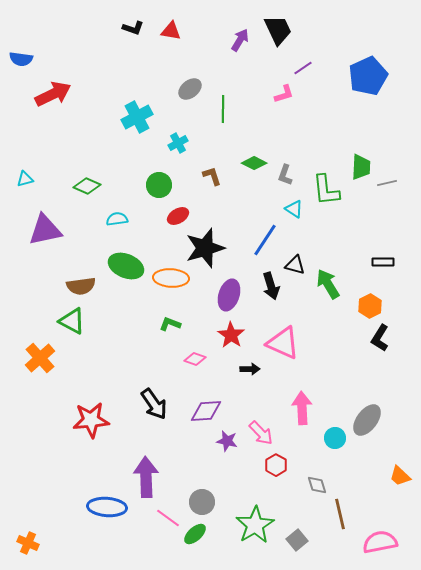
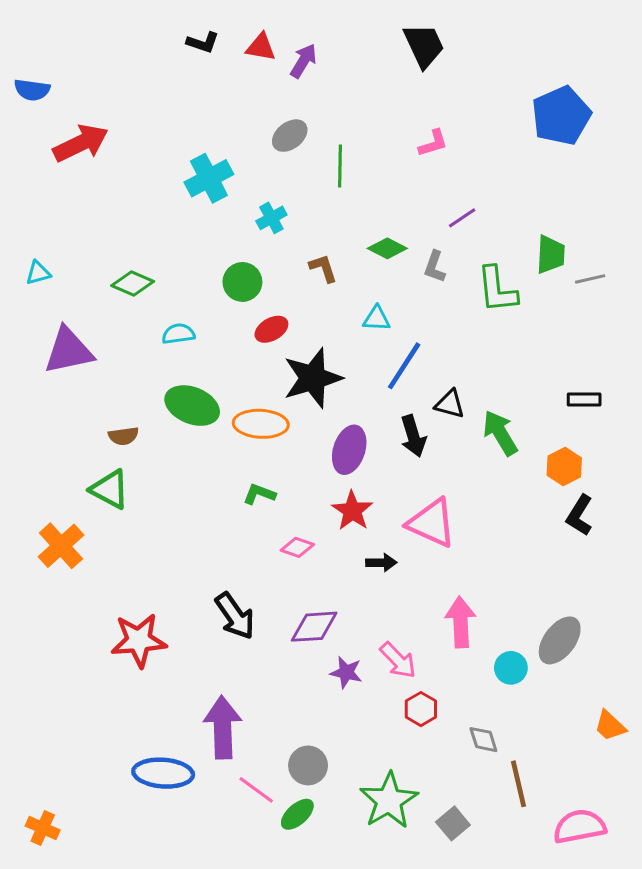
purple arrow: (240, 40) -> (303, 61), moved
purple line: (303, 68) -> (462, 218), moved
cyan triangle: (294, 209) -> (377, 319), moved, turned -30
brown semicircle: (81, 286) -> (123, 436), size x0.7

